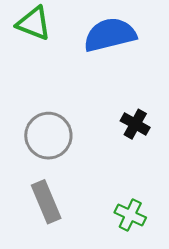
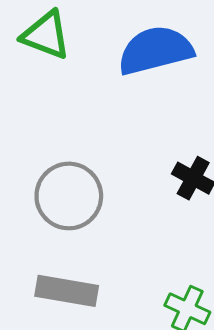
gray rectangle: (46, 202) -> (67, 291), turned -57

